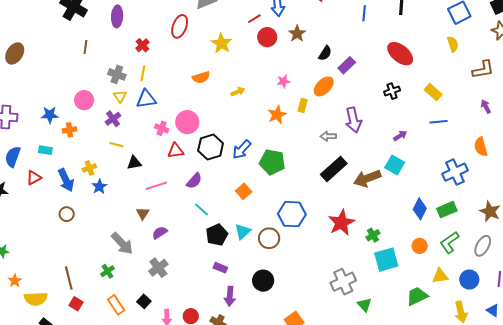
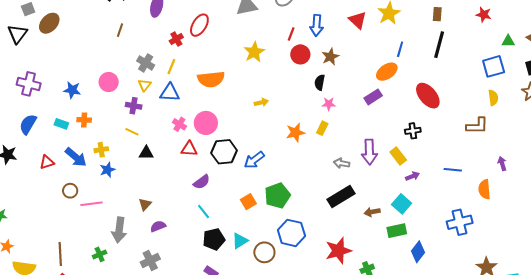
red line: (254, 19) -> (291, 34), turned -48
red ellipse: (180, 26) -> (199, 25), moved
yellow semicircle: (453, 44) -> (493, 98), moved
black semicircle: (325, 53) -> (320, 82), moved, turned 147
brown L-shape: (483, 70) -> (477, 126), moved
orange semicircle: (201, 77) -> (211, 79), moved, size x1.5
pink star: (283, 81) -> (329, 104), moved
orange ellipse: (324, 86) -> (387, 72), moved
yellow rectangle: (433, 92) -> (398, 156), moved
purple cross: (113, 119) -> (134, 106), turned 35
orange cross: (70, 130) -> (84, 120), moved
orange semicircle: (481, 147) -> (484, 189), moved
green pentagon: (272, 162) -> (277, 196), moved, turned 30
red triangle: (34, 178) -> (47, 162), moved
brown arrow: (367, 178) -> (372, 212), size x0.6
blue arrow: (66, 180) -> (76, 157), turned -35
pink line: (156, 186) -> (92, 204), moved
green rectangle: (447, 210) -> (397, 231), moved
gray arrow: (122, 243) -> (119, 230), turned 40

